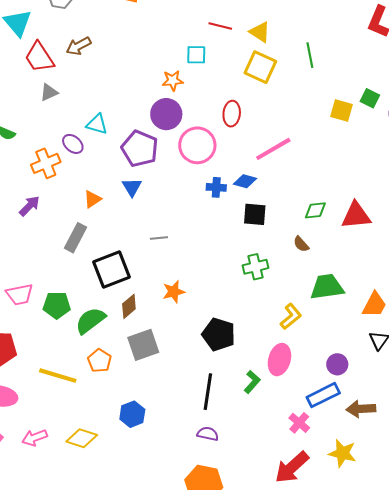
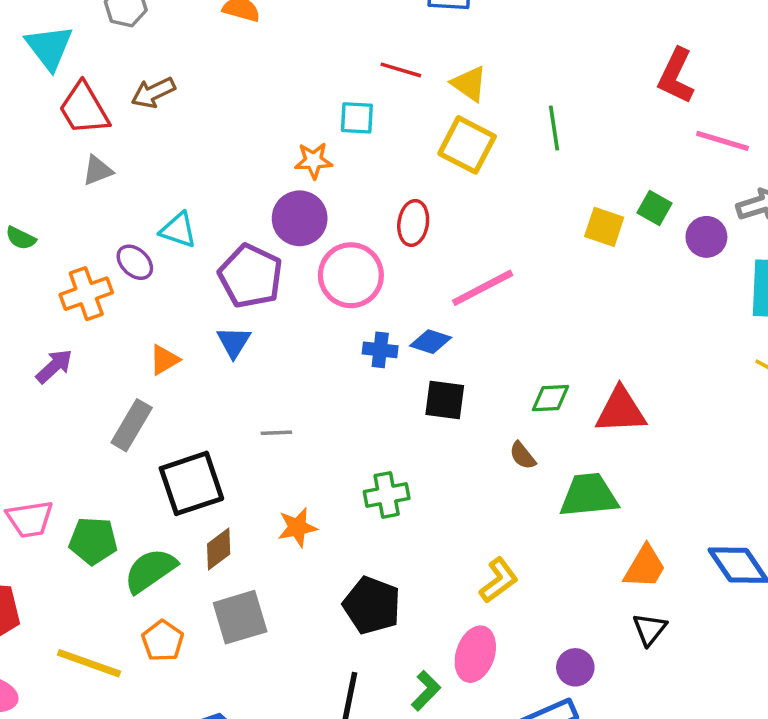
green cross: (256, 267) -> (387, 495), moved
green trapezoid: (327, 287) -> (589, 495), moved

